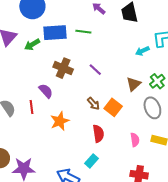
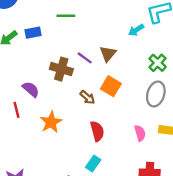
blue rectangle: (55, 33) -> (33, 33), moved, size x0.6
brown cross: (63, 68) -> (61, 69), moved
brown triangle: (134, 84) -> (108, 54), moved
orange square: (113, 107) -> (111, 86), moved
gray ellipse: (152, 108) -> (156, 94), turned 45

